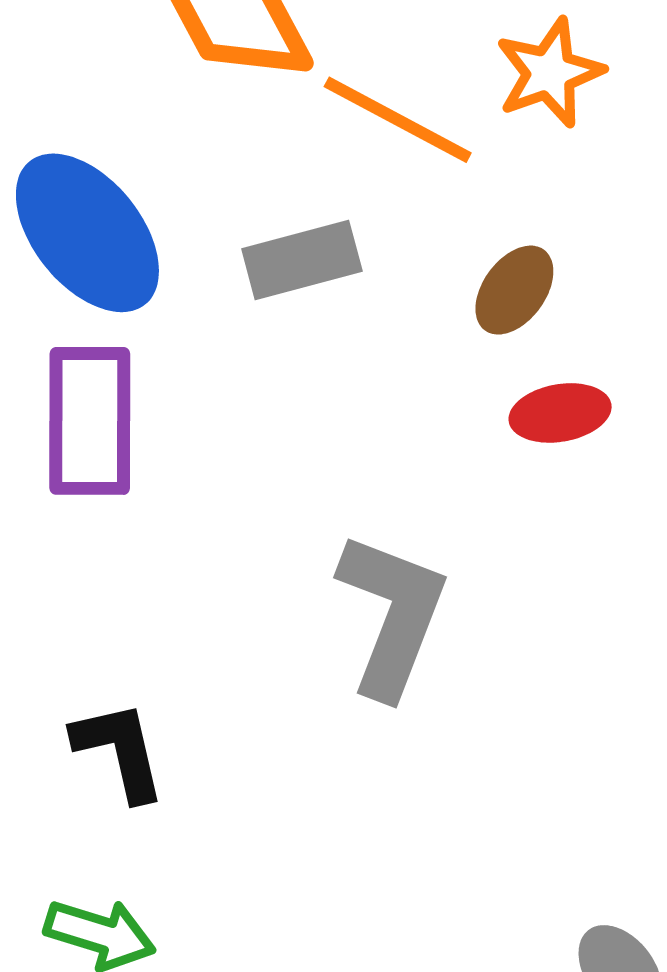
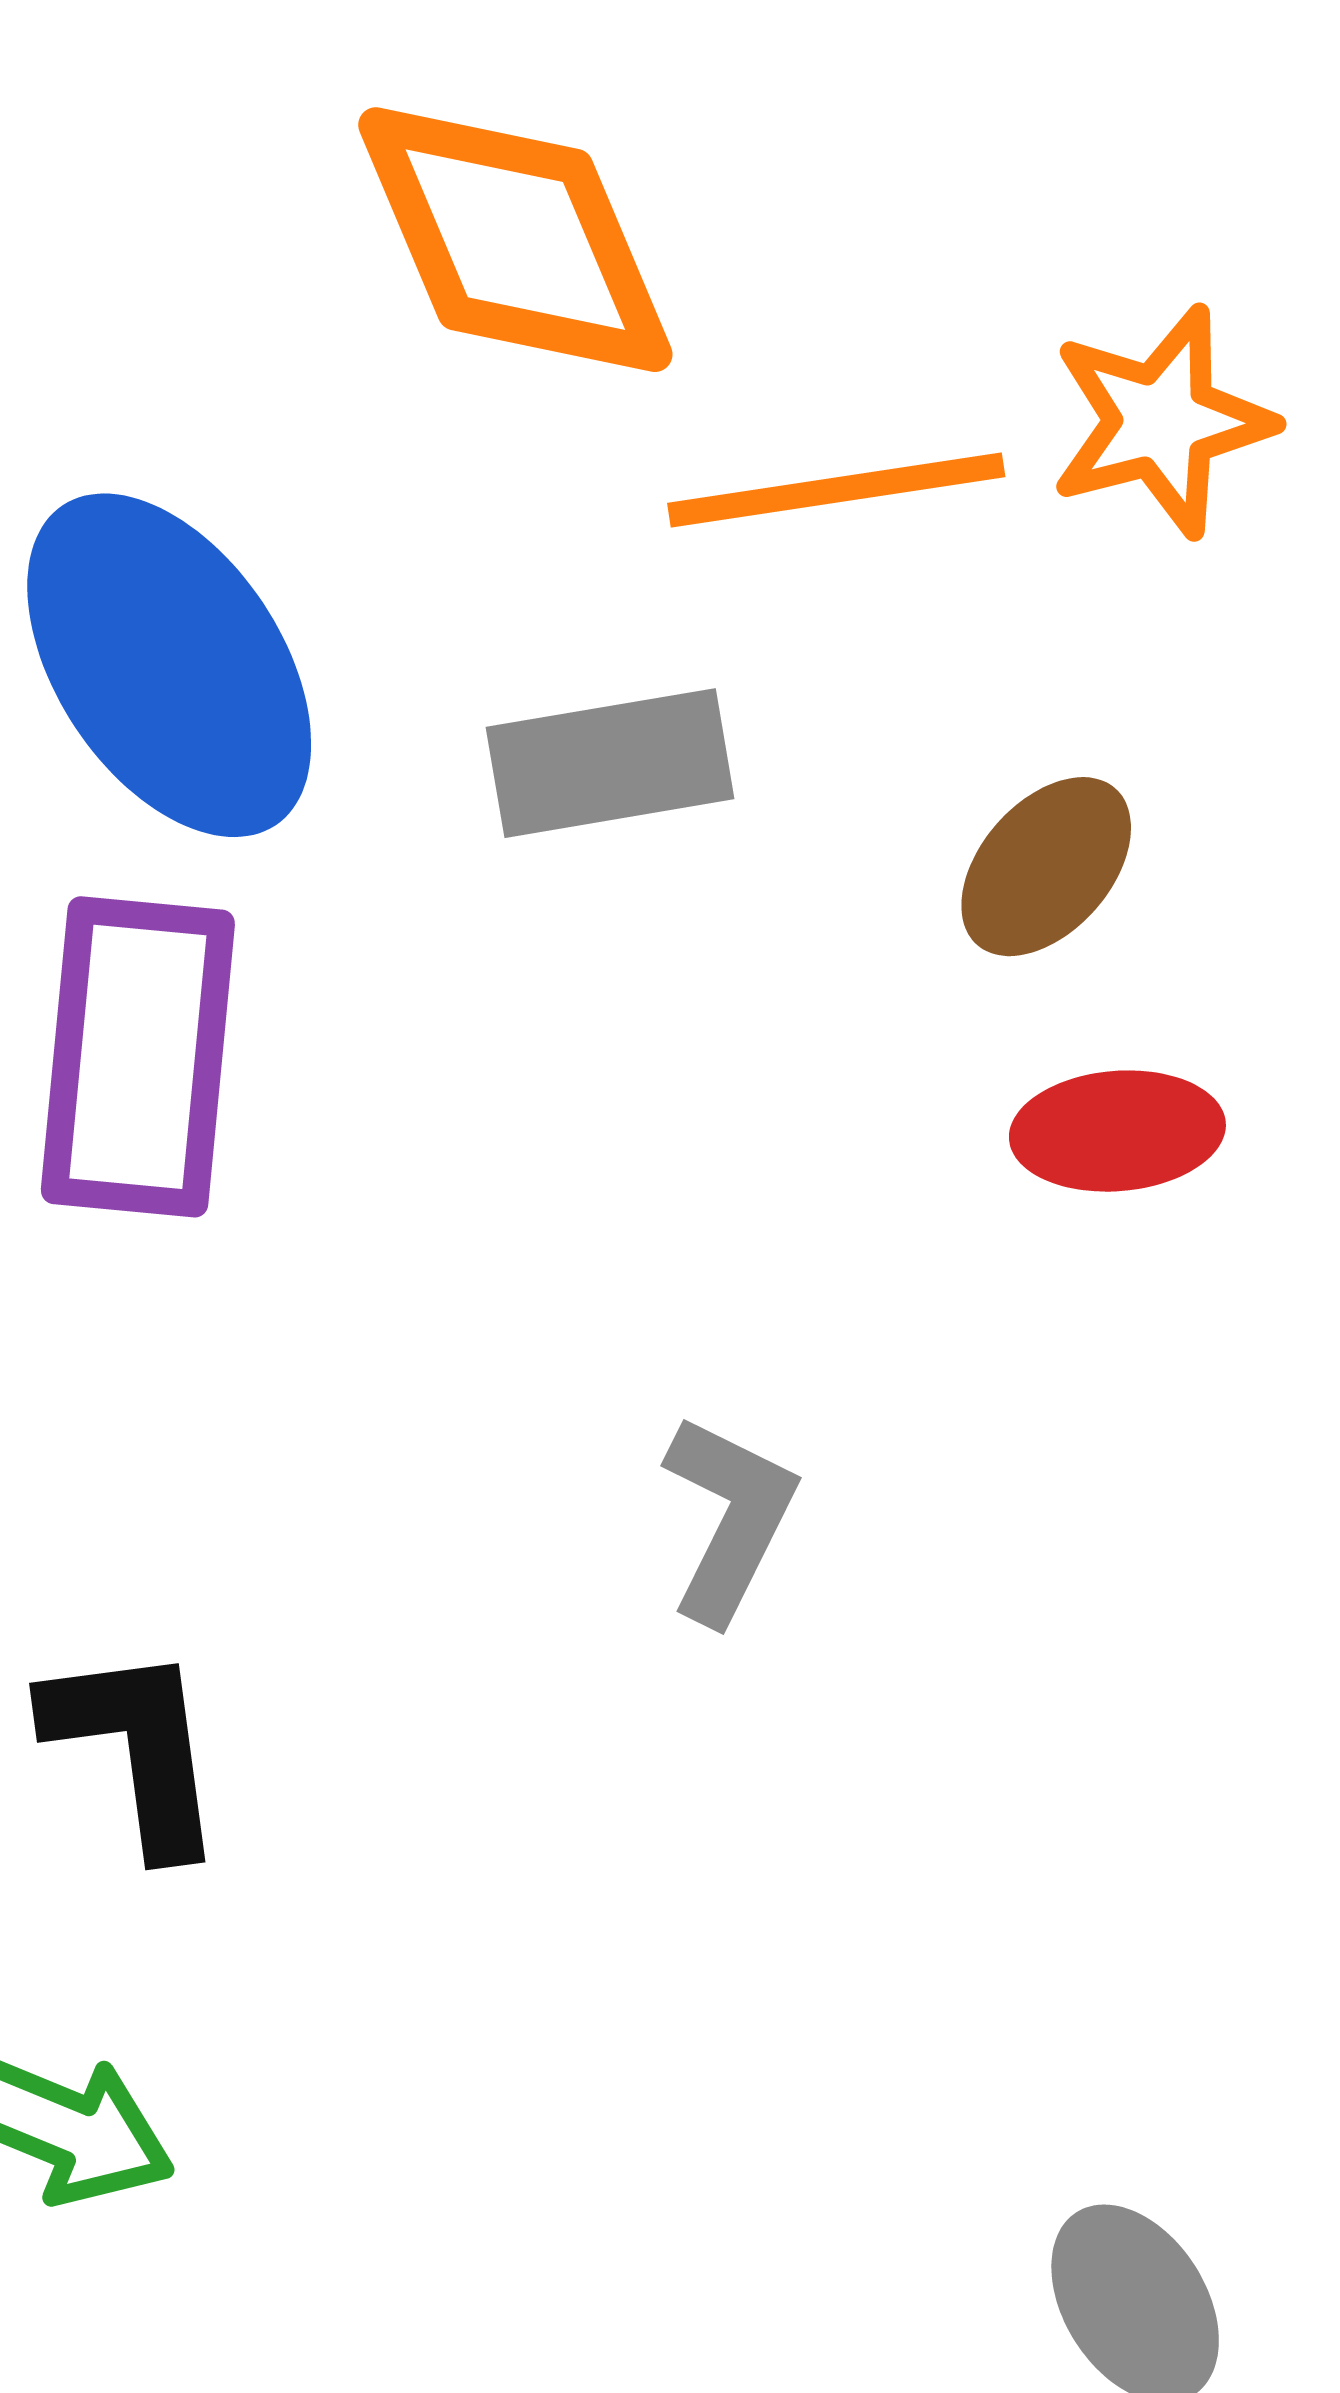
orange line: (398, 120) -> (836, 490), turned -42
gray L-shape: (392, 615) -> (729, 1518), size x0.6

